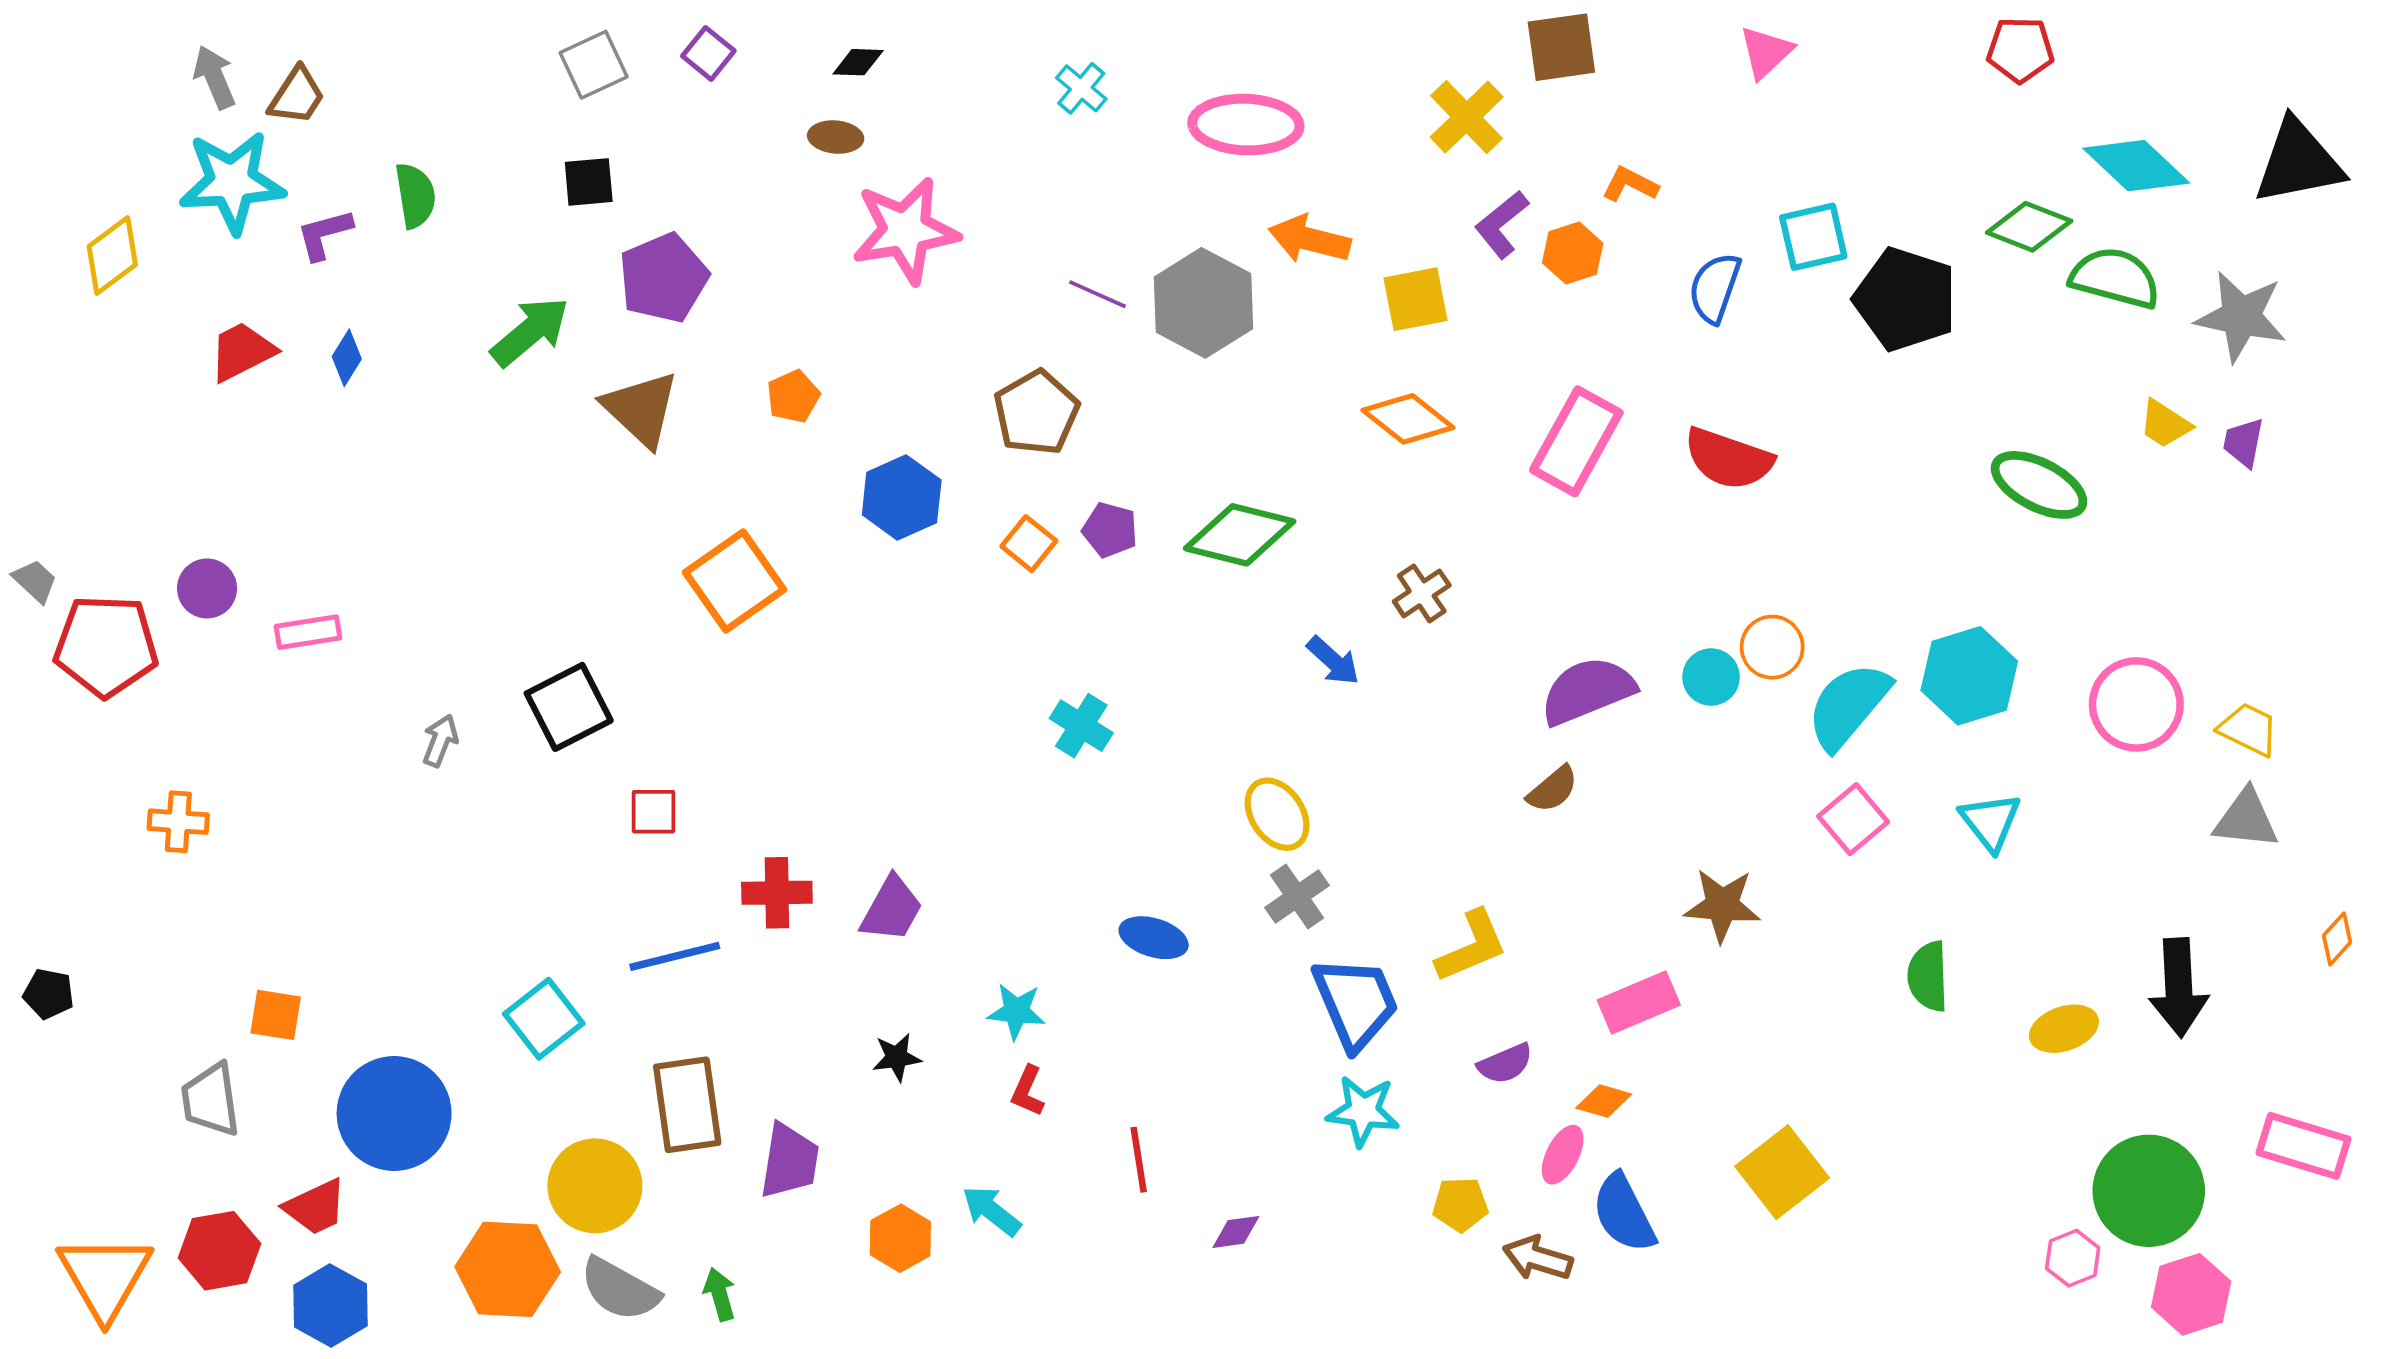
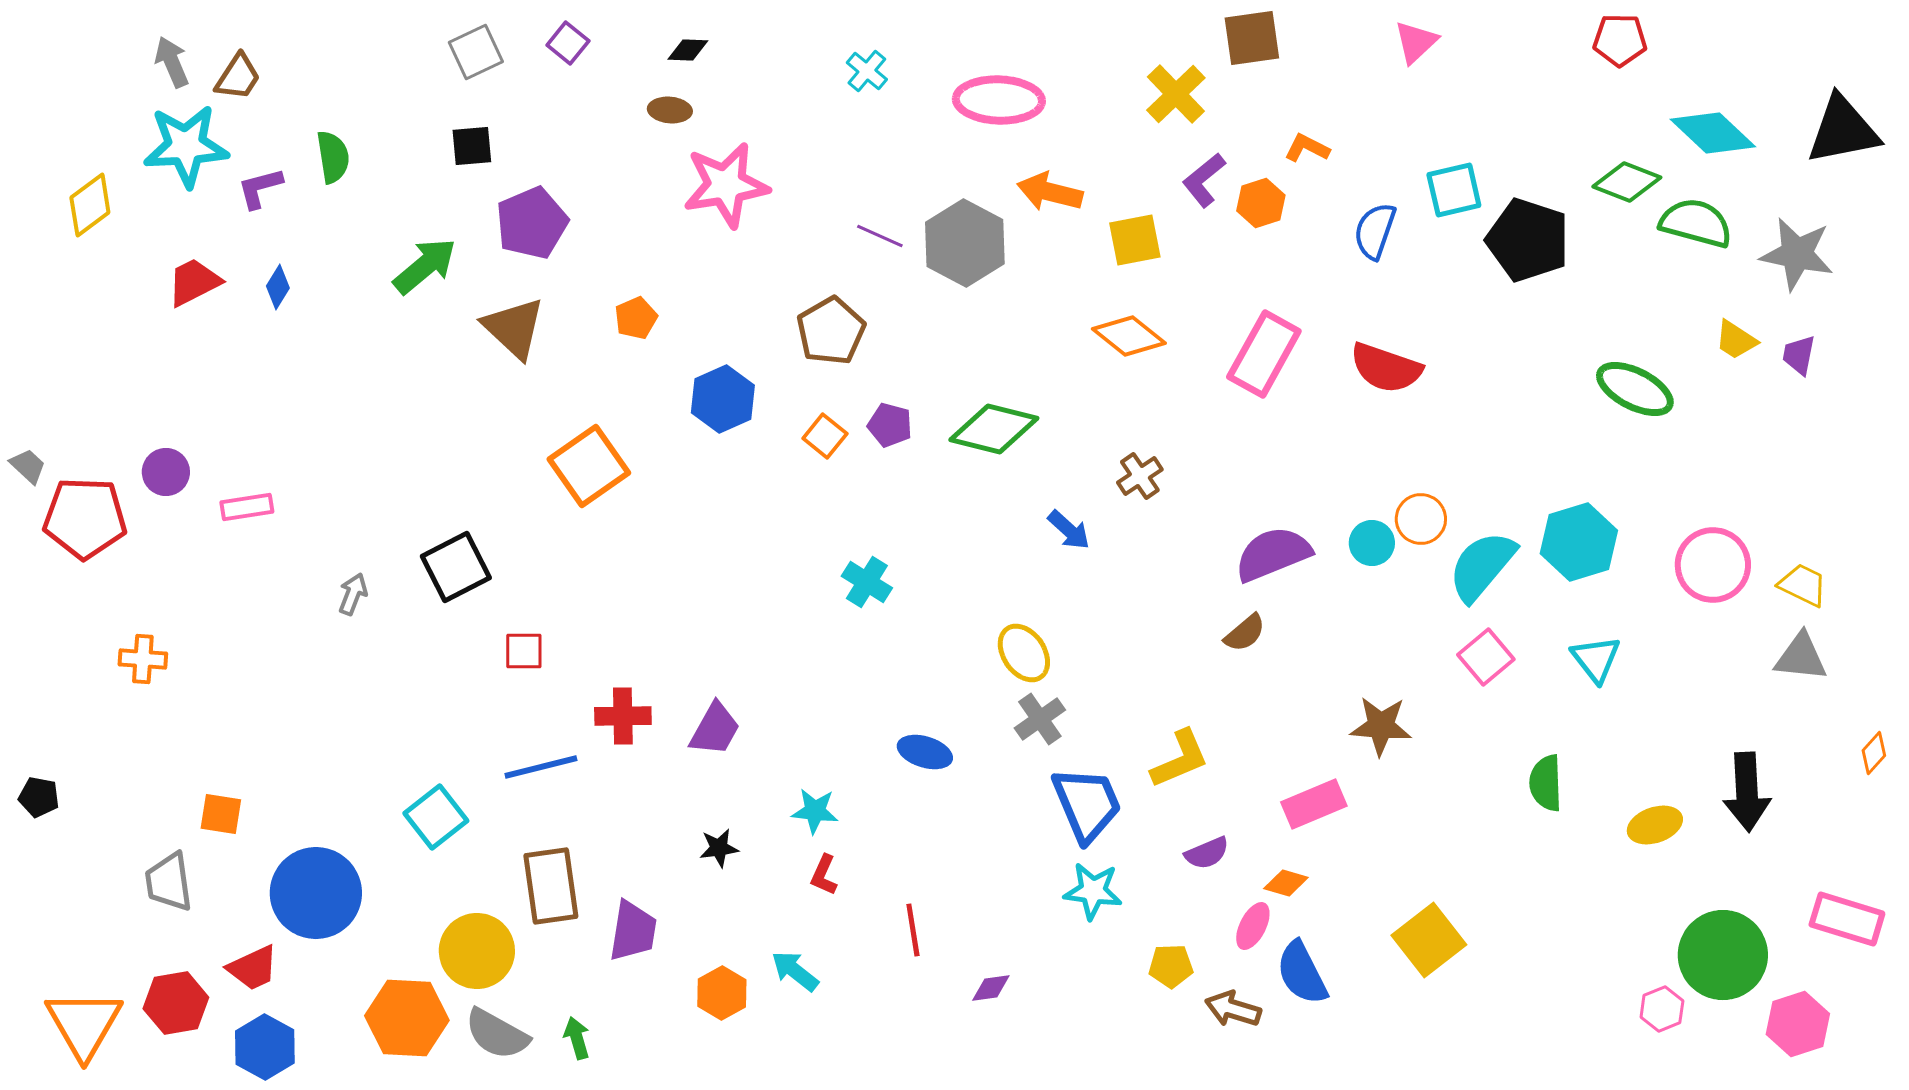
pink hexagon: (2191, 1294) -> (1798, 1024), moved

